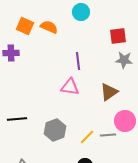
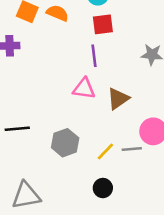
red square: (118, 36) -> (103, 24), moved
brown triangle: (109, 92) -> (118, 99), moved

